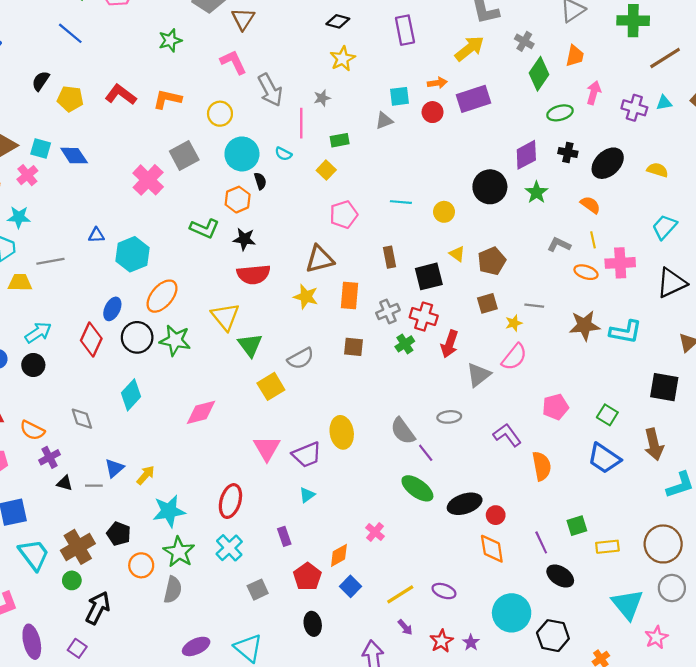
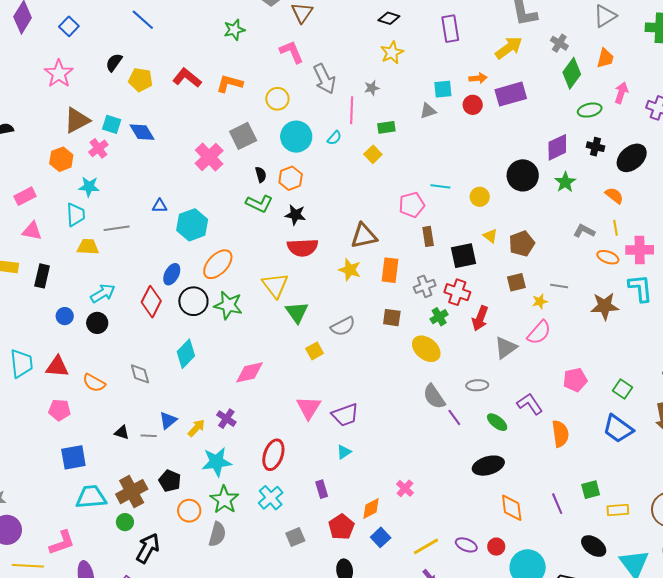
cyan semicircle: (283, 154) -> (334, 138), turned -77
black semicircle: (260, 181) -> (261, 175), moved
pink pentagon: (344, 215) -> (412, 205), moved
cyan L-shape: (626, 332) -> (640, 288), moved, turned -108
yellow square: (271, 386) -> (315, 351), size x0.7
yellow ellipse: (342, 432) -> (426, 349), moved, turned -44
purple cross: (50, 457) -> (226, 419), moved, turned -30
green ellipse: (417, 488) -> (497, 422), moved, size x0.7
red circle: (496, 515) -> (496, 547), moved
cyan trapezoid: (34, 555) -> (91, 497), turned -60
black ellipse: (560, 576) -> (594, 546), moved

